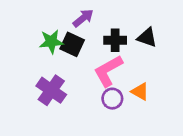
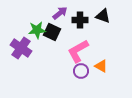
black triangle: (147, 37) -> (103, 16), moved
black cross: (115, 40) -> (80, 20), moved
purple cross: (51, 90) -> (21, 48), moved

